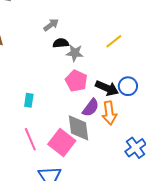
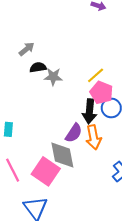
yellow line: (114, 41) -> (96, 75), moved
pink pentagon: (76, 81) -> (101, 93), moved
black arrow: (107, 88) -> (89, 111), turned 75

